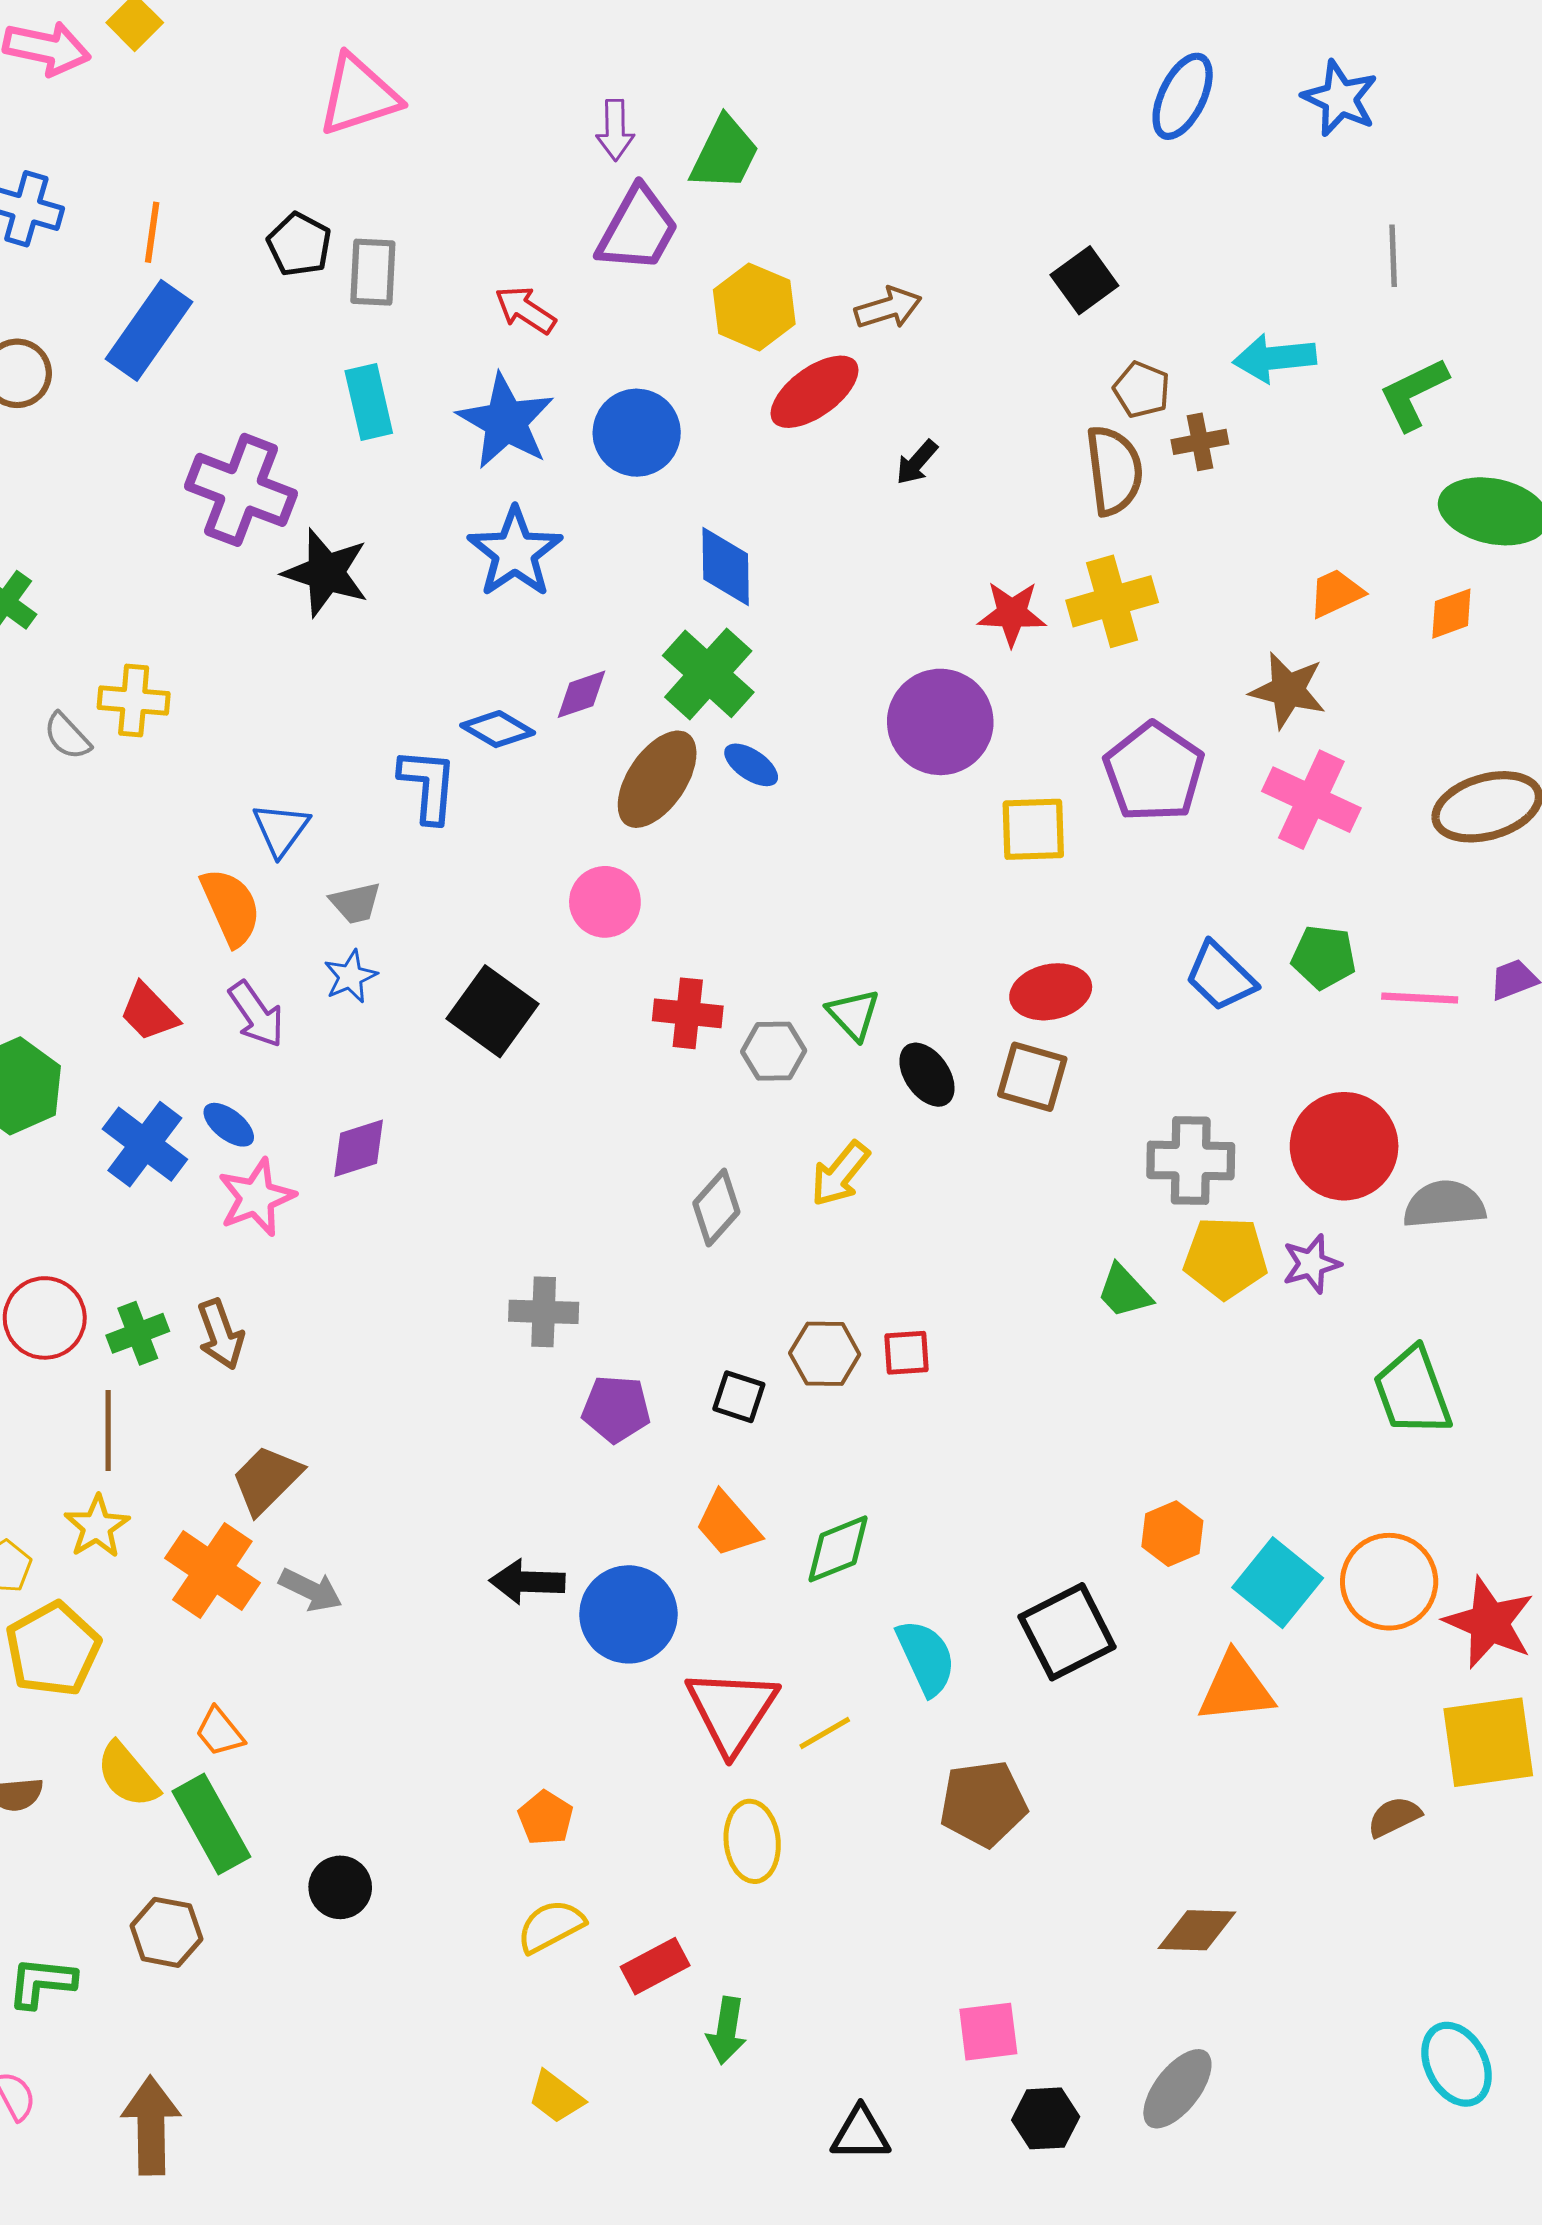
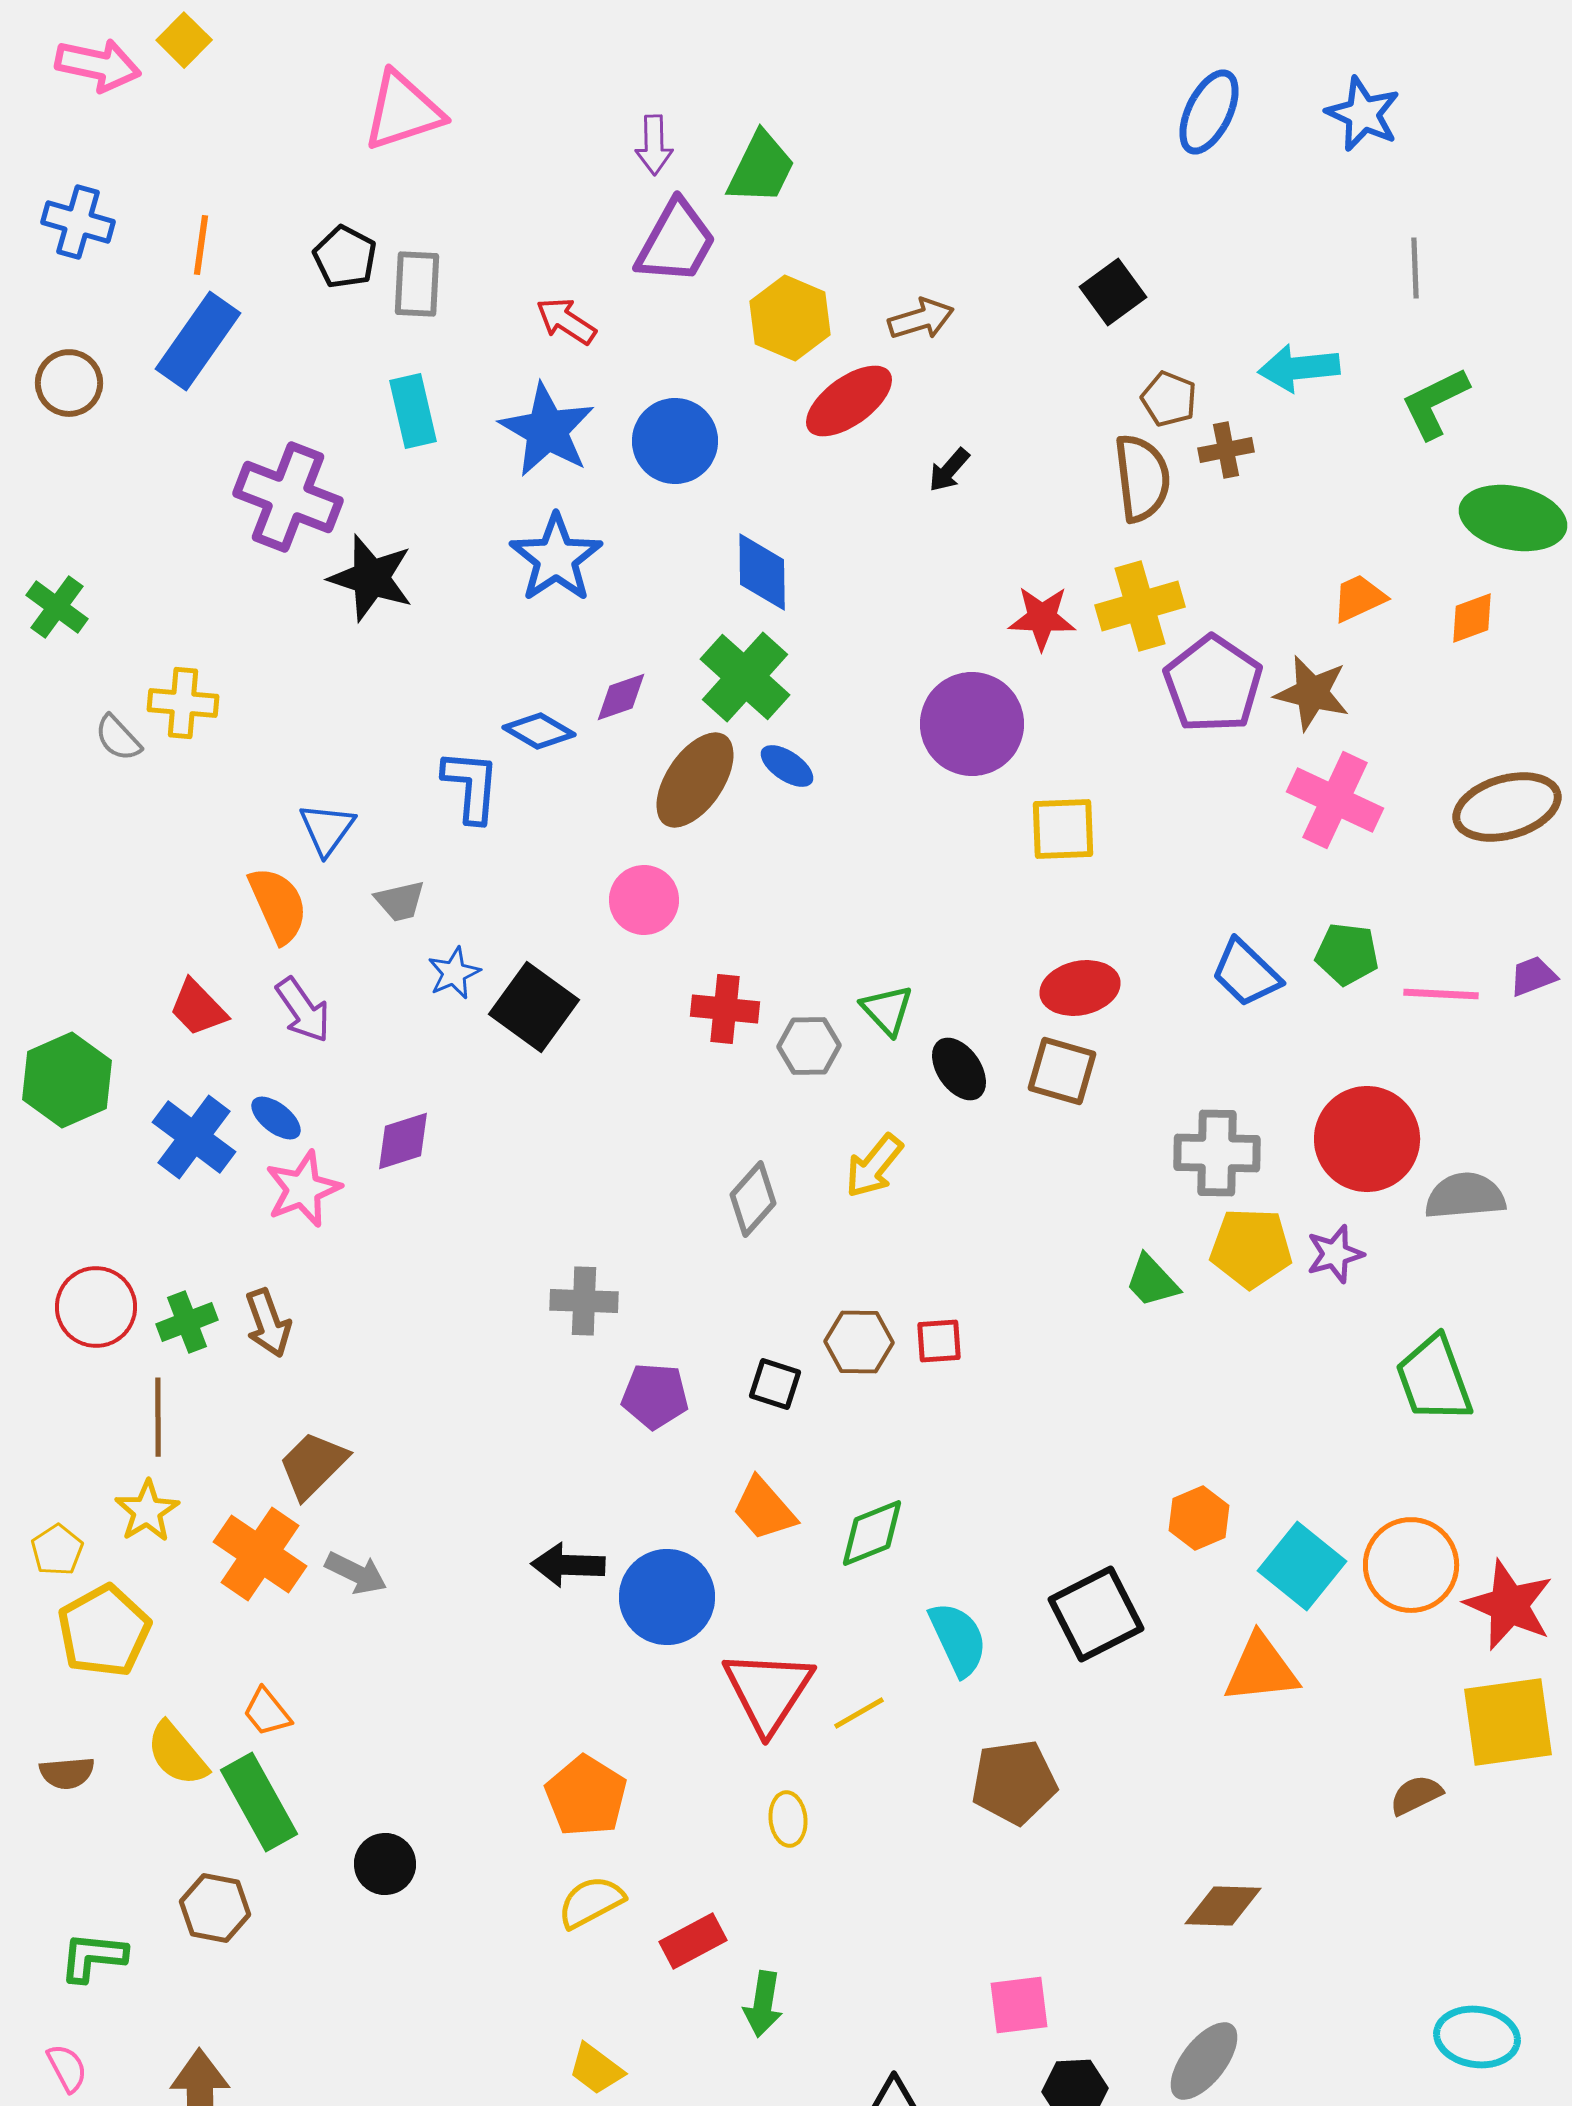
purple pentagon: (1154, 772) -> (1213, 684), moved
blue star: (350, 977) -> (454, 973), moved
orange pentagon: (546, 1818) -> (586, 1796), size x1.5
yellow ellipse: (752, 1841) -> (788, 1819), size x0.7
cyan ellipse: (1457, 2064) -> (1477, 2037), turned -54

